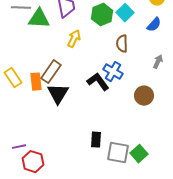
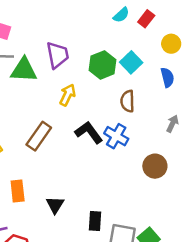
blue semicircle: (154, 25) -> (167, 77), turned -56
orange rectangle: (36, 82) -> (18, 191), moved
black L-shape: (98, 82) -> (89, 132), moved
black triangle: (58, 94) -> (55, 205), moved, size x0.7

